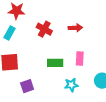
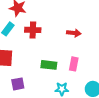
red cross: (44, 29) -> (33, 30), moved, turned -35

